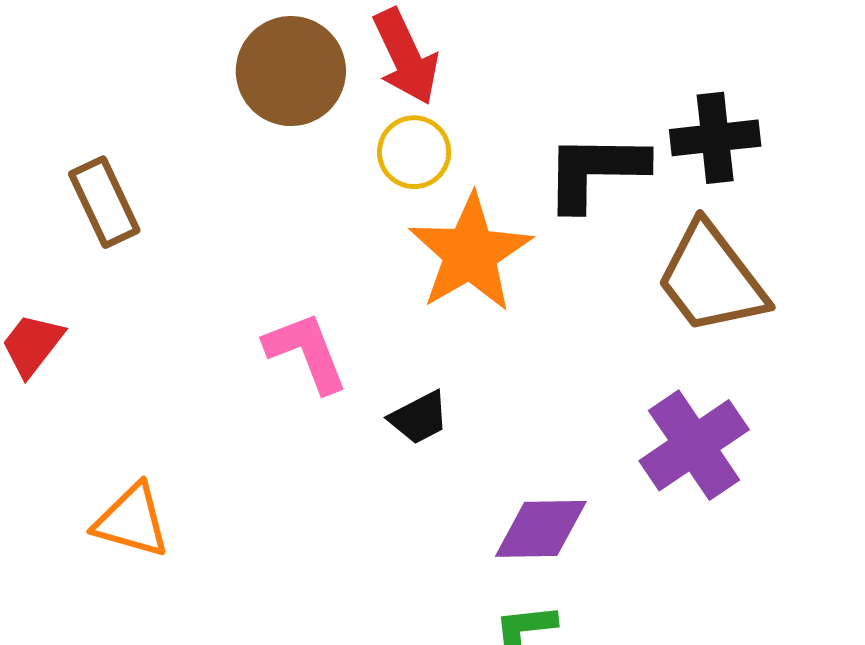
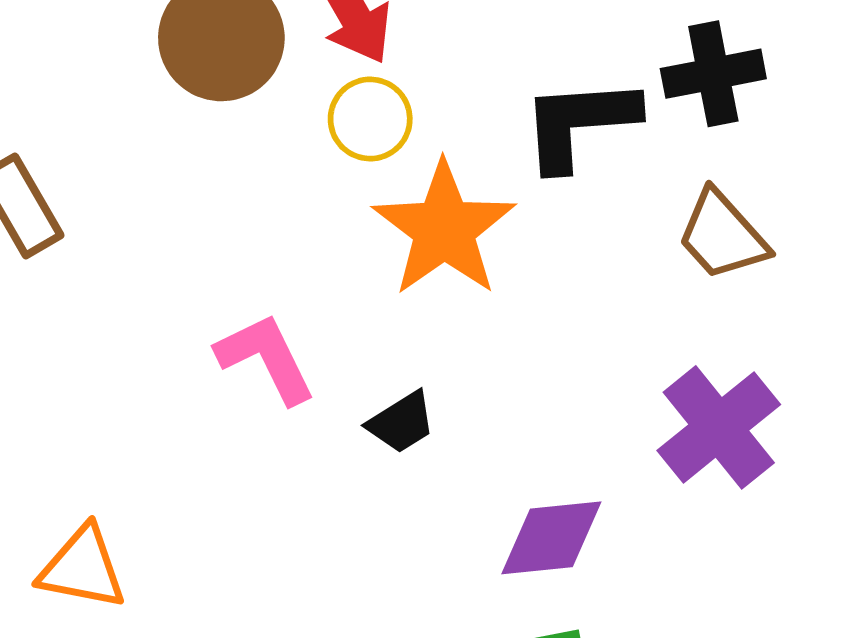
brown trapezoid: (711, 279) -> (722, 235), size x0.7

